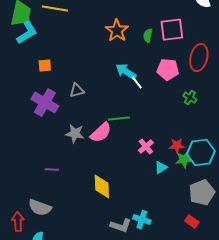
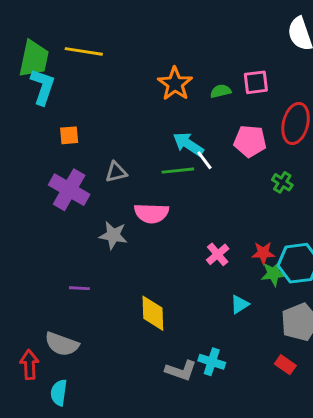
pink square: (172, 30) -> (256, 82), size x0.7
cyan L-shape: (27, 33) -> (43, 87), turned -40
green semicircle: (148, 36) -> (221, 91), turned 64
green line: (119, 119) -> (178, 171), moved
pink semicircle: (101, 133) -> (151, 213), moved, turned 45
cyan triangle: (161, 168) -> (240, 304), moved

